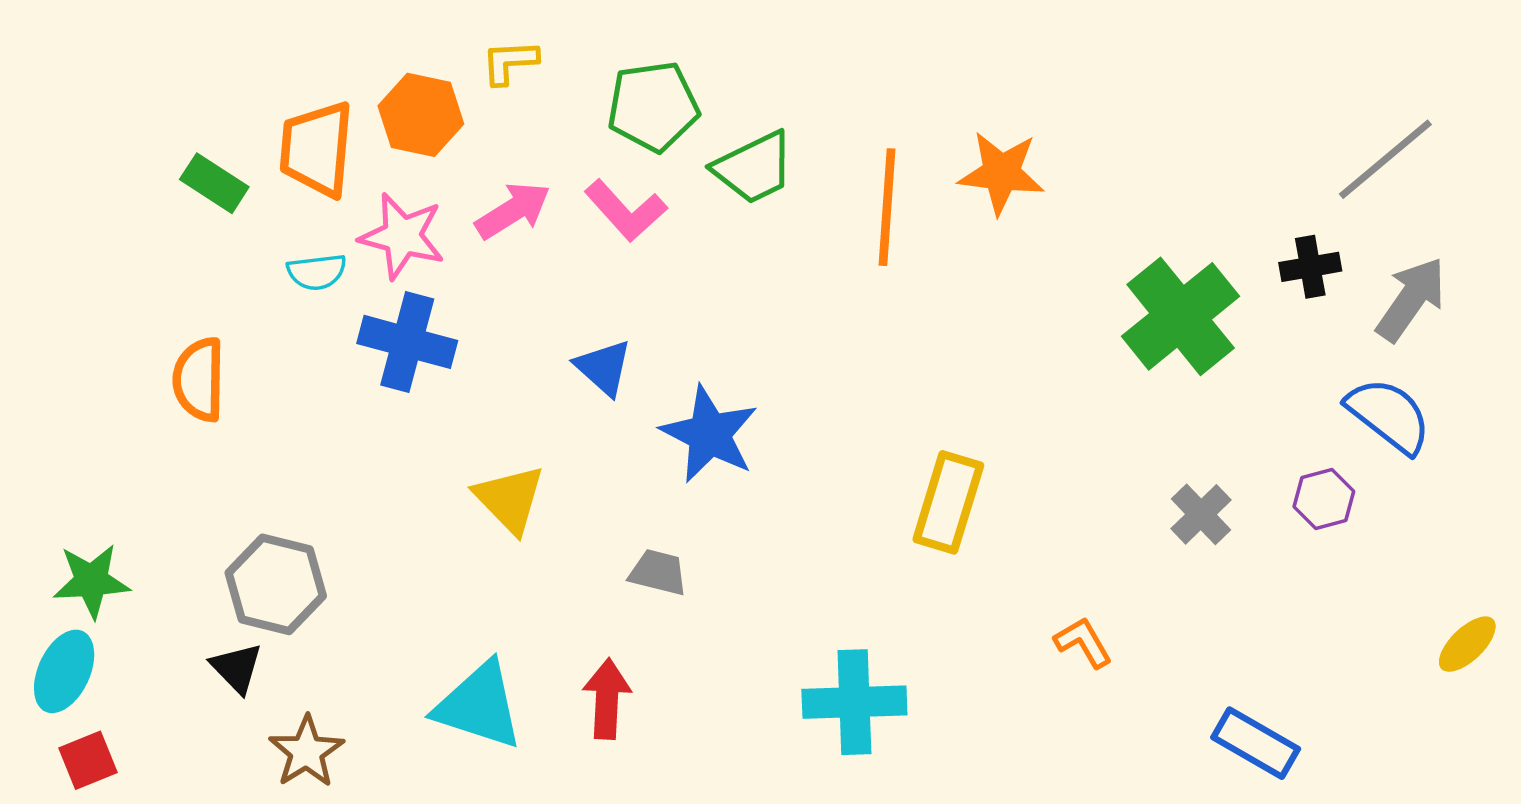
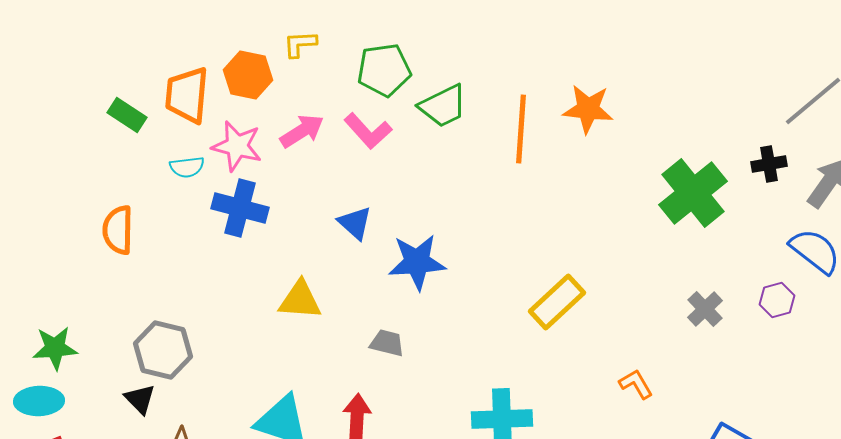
blue star: (709, 434) -> (417, 262), turned -30
yellow triangle: (510, 499) -> (300, 300), turned -42
yellow rectangle: (948, 502) -> (557, 302), turned 30
cyan ellipse: (64, 671) -> (39, 401), turned 63

